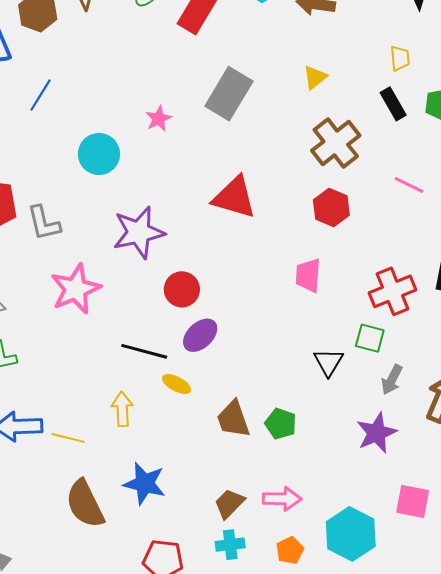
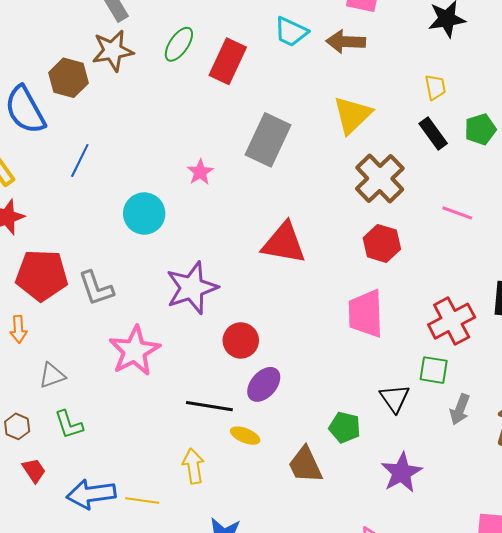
yellow triangle: (315, 77) -> (352, 115), size x1.6
pink trapezoid: (308, 275) -> (366, 314), size x1.4
green pentagon: (281, 424) -> (345, 427), moved
purple star: (377, 433) -> (402, 473), moved

